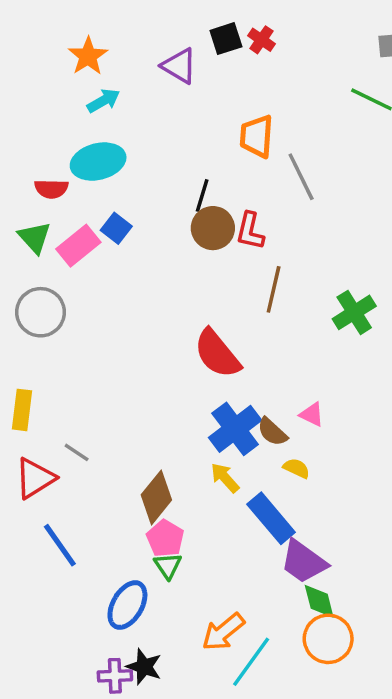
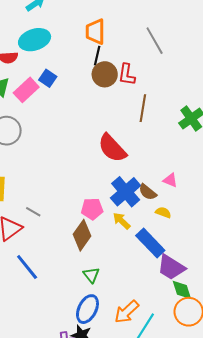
orange trapezoid: (257, 136) -> (95, 32), moved
pink pentagon: (165, 538) -> (92, 209), moved, turned -30
blue ellipse: (127, 605) -> (87, 309), moved

